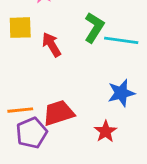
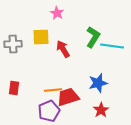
blue star: (121, 93) -> (98, 83), moved
orange line: (20, 110) -> (53, 90), moved

